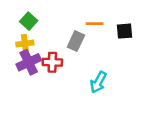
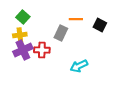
black square: (125, 31) -> (100, 25), turned 32
cyan arrow: (98, 82) -> (79, 66), turned 36

